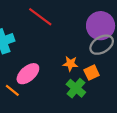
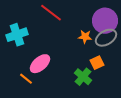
orange star: (70, 64) -> (85, 37), moved

